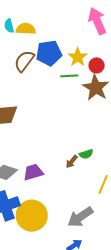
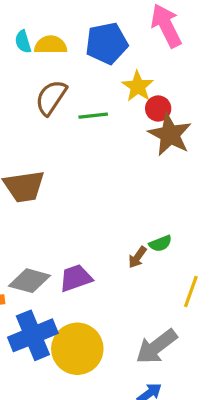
blue pentagon: (49, 53) -> (107, 43), moved
red circle: (97, 65) -> (158, 108), moved
green line: (69, 76) -> (93, 116), moved

